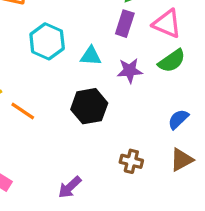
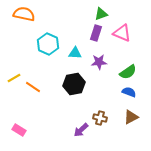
green semicircle: (172, 61) -> (128, 72), moved
blue semicircle: (178, 119) -> (129, 92), turned 64
purple arrow: (70, 187) -> (81, 130), moved

